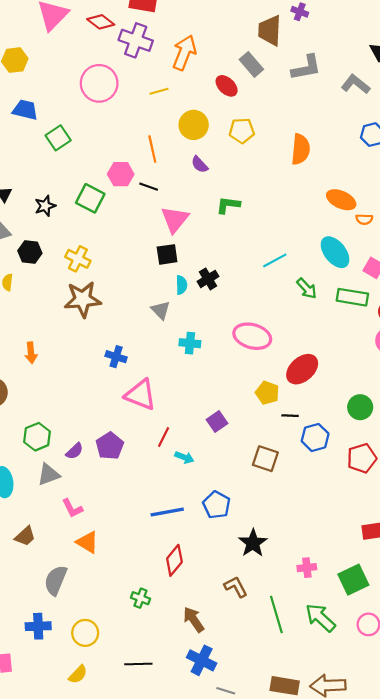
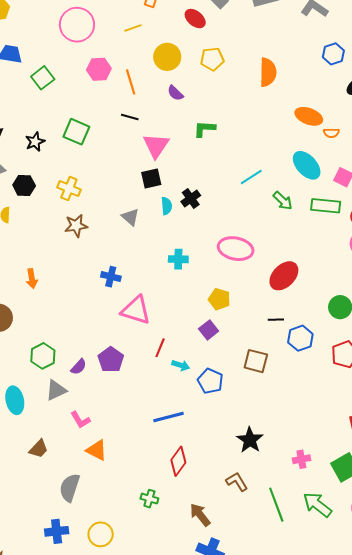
pink hexagon: (121, 174) -> (99, 69), moved
brown star: (83, 299) -> (76, 226), size x0.7
gray triangle: (161, 310) -> (130, 217), moved
yellow pentagon: (267, 393) -> (219, 299), moved
blue pentagon: (217, 505) -> (210, 381), moved

